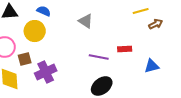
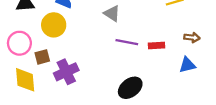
brown arrow: (156, 24) -> (192, 38), moved, turned 32
purple line: (99, 57) -> (127, 42), moved

